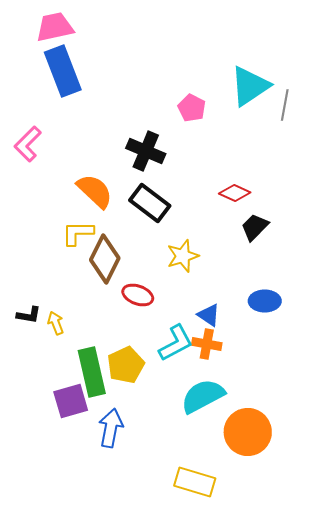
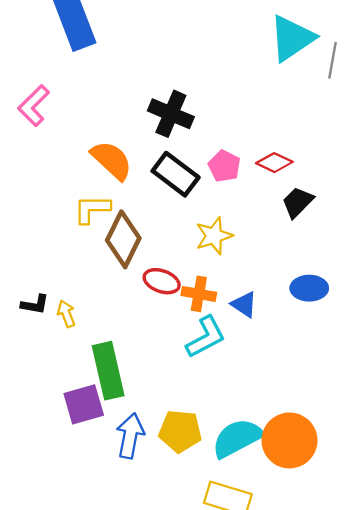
pink pentagon: (192, 108) -> (224, 166), moved
orange cross: (207, 344) -> (199, 294), moved
yellow pentagon: (126, 365) -> (180, 431), moved, turned 30
cyan semicircle: (203, 396) -> (237, 438), moved

